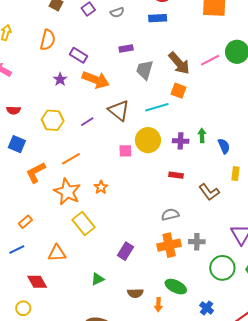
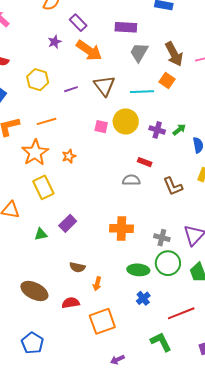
purple rectangle: (126, 48) -> (126, 27), size x1.5
green arrow: (202, 135) -> (179, 130), turned 40
gray semicircle: (170, 215) -> (131, 180), moved
gray cross: (197, 242) -> (162, 238), moved
purple rectangle: (125, 251) -> (68, 223), moved
green triangle: (98, 279) -> (41, 234), moved
green ellipse: (176, 287) -> (138, 270), moved, turned -35

